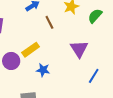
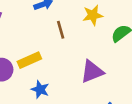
purple triangle: (79, 49) -> (92, 72), turned 30

